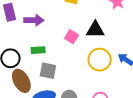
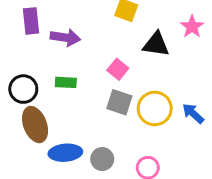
black triangle: (95, 30) -> (156, 44), moved
gray square: (48, 71) -> (119, 102), moved

